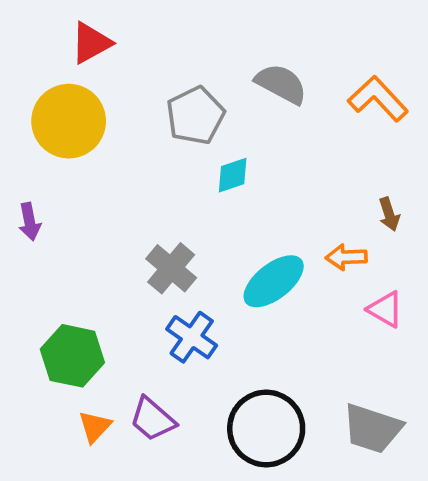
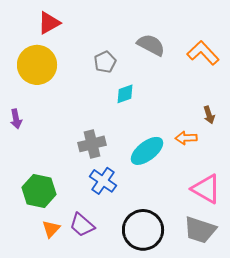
gray pentagon: (195, 116) -> (105, 62), size x0.7
gray cross: (171, 268) -> (92, 144), turned 36
pink triangle: (385, 309) -> (206, 189), moved, size x1.5

